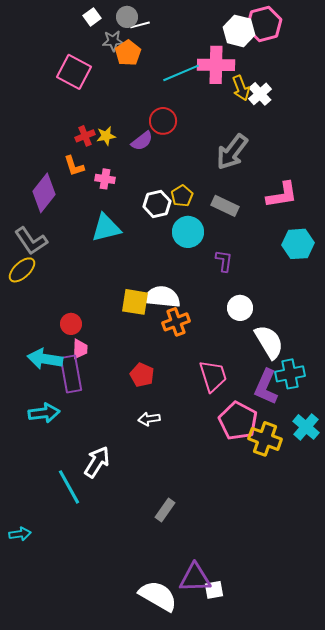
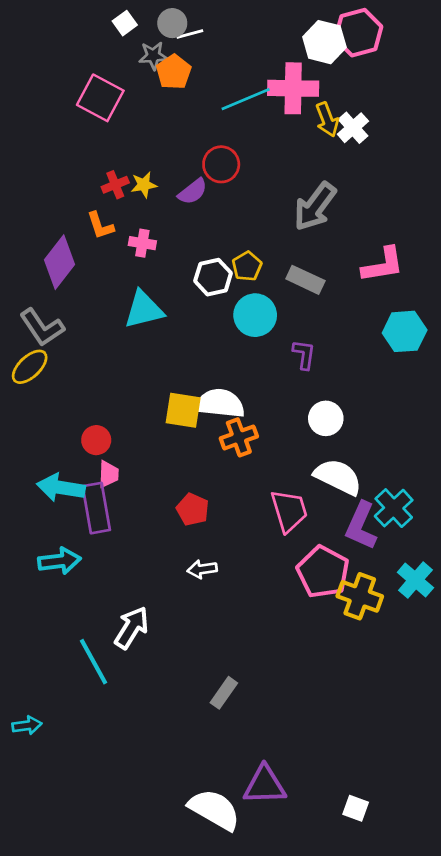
white semicircle: (269, 342) -> (338, 477), moved, turned -33
cyan cross: (290, 374) -> (394, 508), turned -32
white square: (214, 590) -> (356, 808), moved, turned 30

